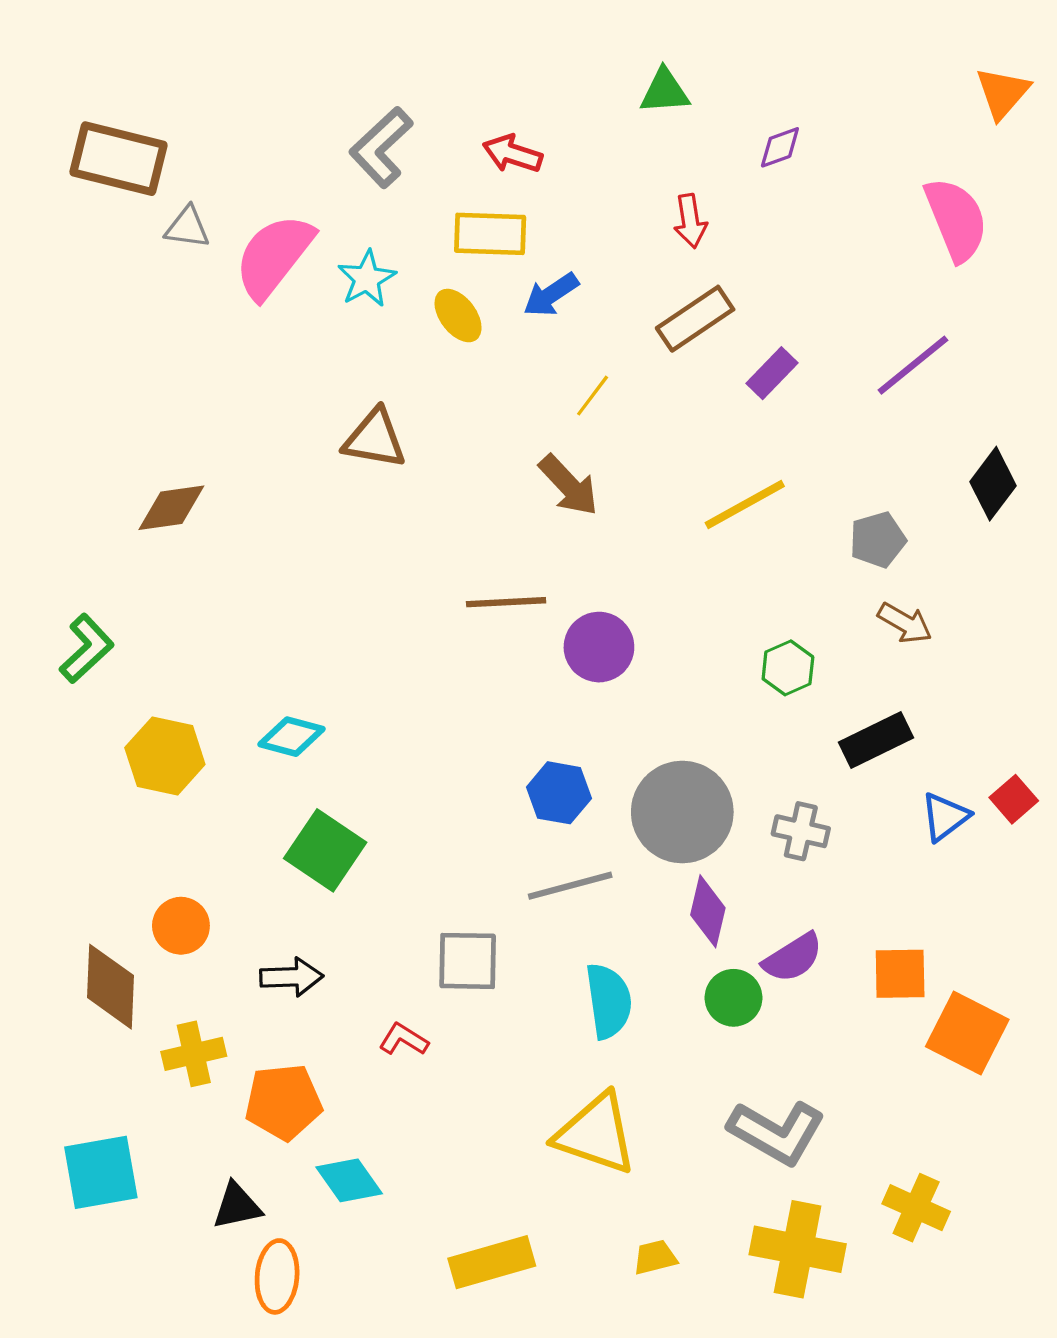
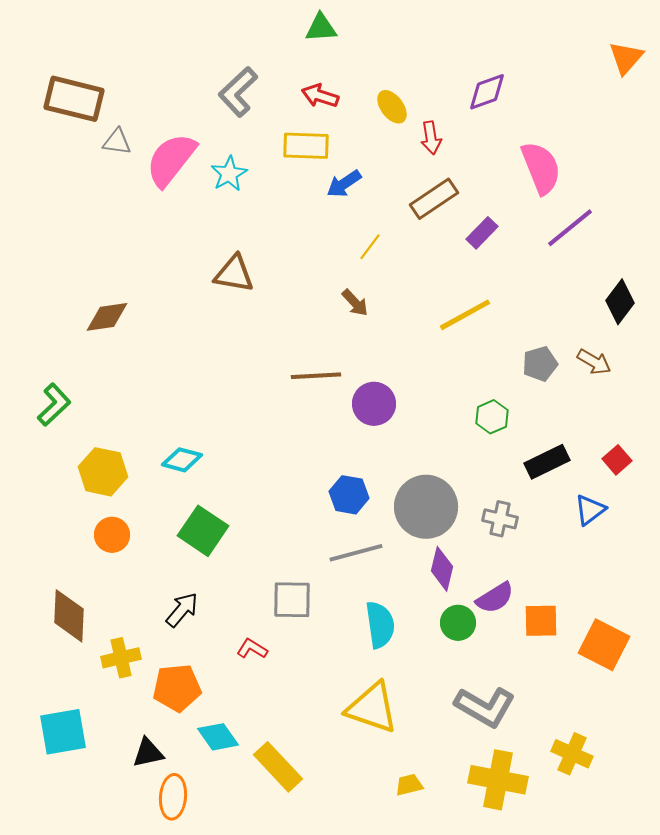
green triangle: (665, 91) -> (321, 28), moved
purple diamond: (780, 147) -> (487, 92), size x1.4
pink semicircle: (956, 219) -> (541, 168), moved
yellow ellipse: (458, 316) -> (392, 107), moved
brown arrow: (569, 485) -> (355, 303), size x0.7
gray pentagon: (878, 540) -> (540, 364), moved
brown arrow: (905, 623) -> (594, 362), moved
red square: (1014, 799) -> (617, 460), moved
orange circle: (181, 926) -> (112, 535), moved
orange square: (900, 974) -> (541, 621), moved
black arrow: (291, 977) -> (182, 610), turned -48
yellow rectangle: (492, 1262) -> (278, 767), moved, turned 63

